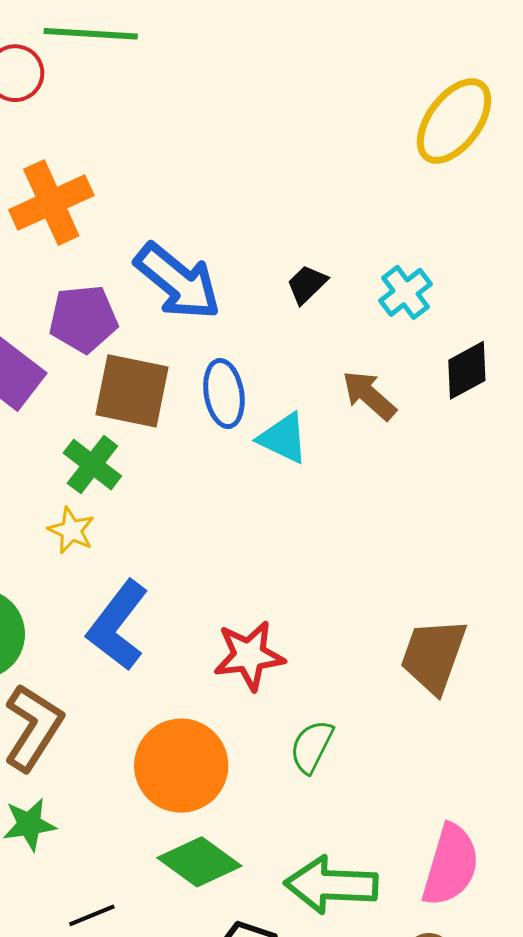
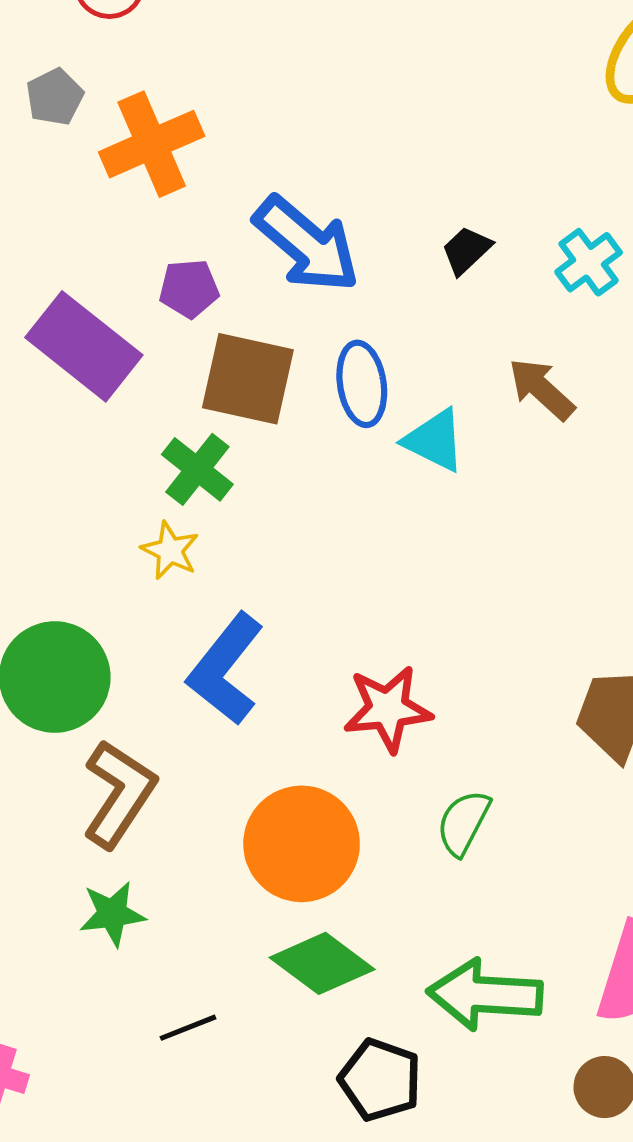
purple pentagon: (83, 319) -> (189, 289), size x0.7

